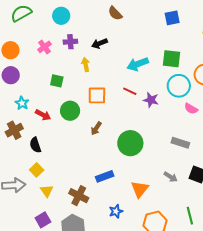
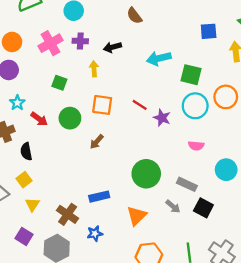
blue square: (172, 18) -> (209, 31), moved
pink cross: (44, 47) -> (50, 43), size x1.5
cyan arrow: (138, 64) -> (159, 58), moved
pink semicircle: (191, 109) -> (196, 146), moved, turned -32
green circle: (130, 143) -> (146, 174), moved
gray rectangle: (180, 143) -> (187, 184), moved
blue star: (116, 211) -> (95, 233), moved
purple square: (43, 220) -> (24, 236), turned -35

